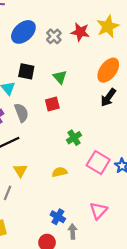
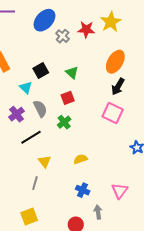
blue ellipse: (23, 32) -> (44, 20), moved
black square: (26, 71) -> (41, 71), turned -35
green cross: (74, 138) -> (64, 122), moved
pink square: (98, 163) -> (113, 113), moved
blue cross: (58, 217) -> (83, 190), moved

